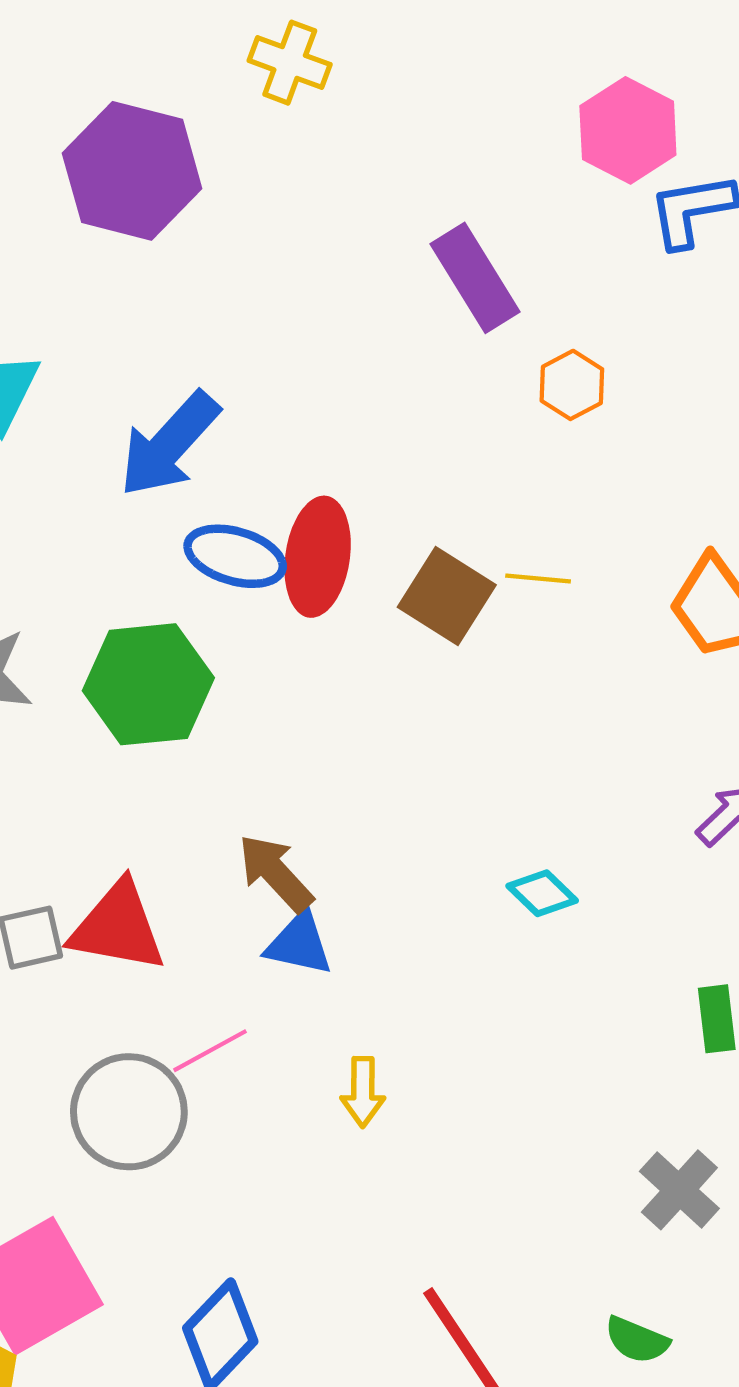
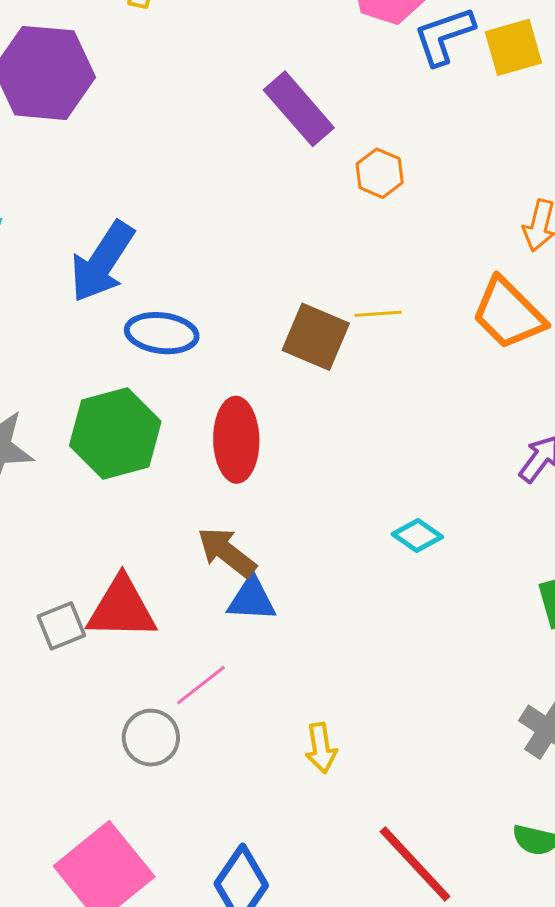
red ellipse: (318, 557) -> (236, 440), moved
yellow arrow: (363, 1092) -> (321, 748), moved
gray circle: (129, 1112) -> (151, 738), size x0.7

